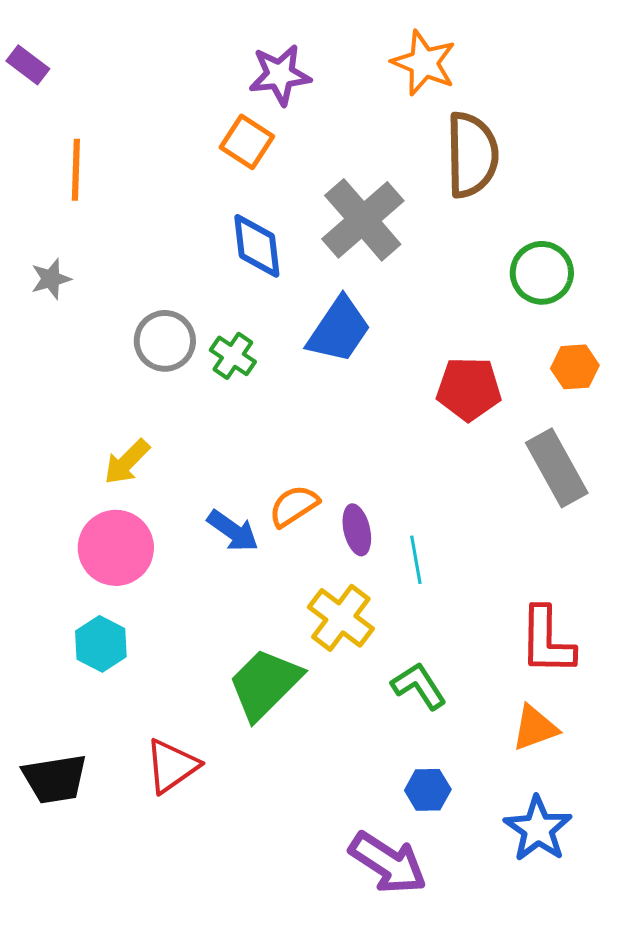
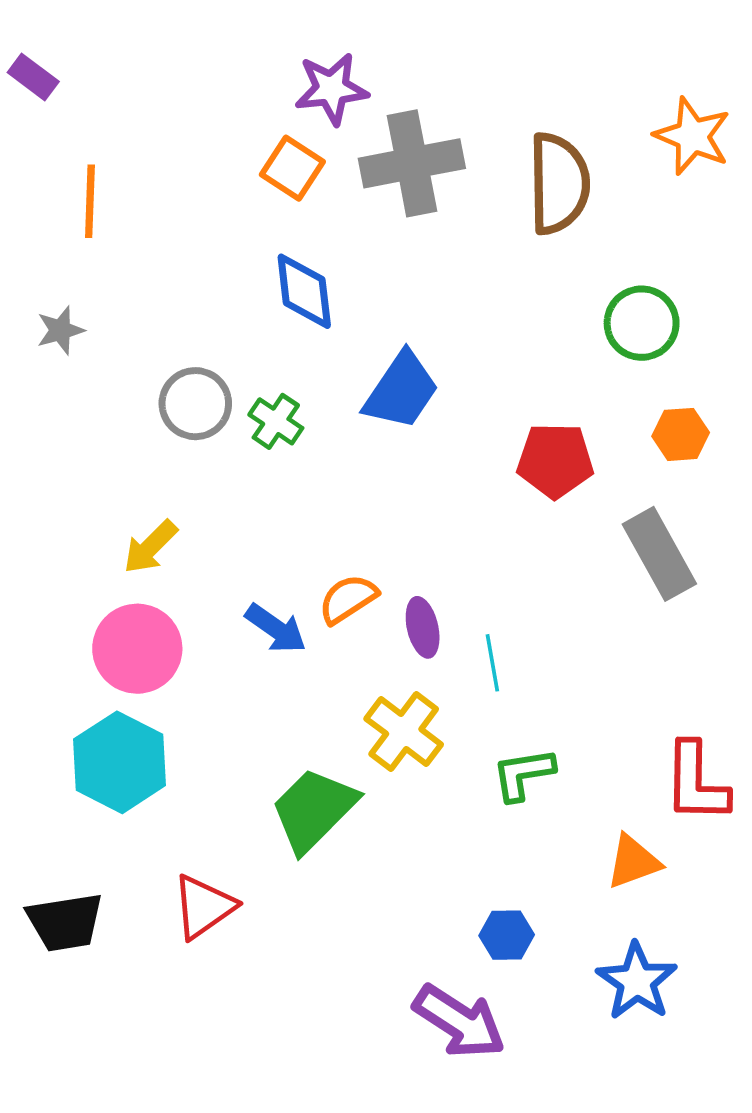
orange star: (424, 63) -> (692, 136), moved
gray cross: (363, 220) -> (412, 163), moved, turned 30
red L-shape: (547, 641) -> (696, 782), moved
cyan hexagon: (101, 644) -> (120, 762), size x1.5
green L-shape: (419, 686) -> (523, 774), moved, turned -66

